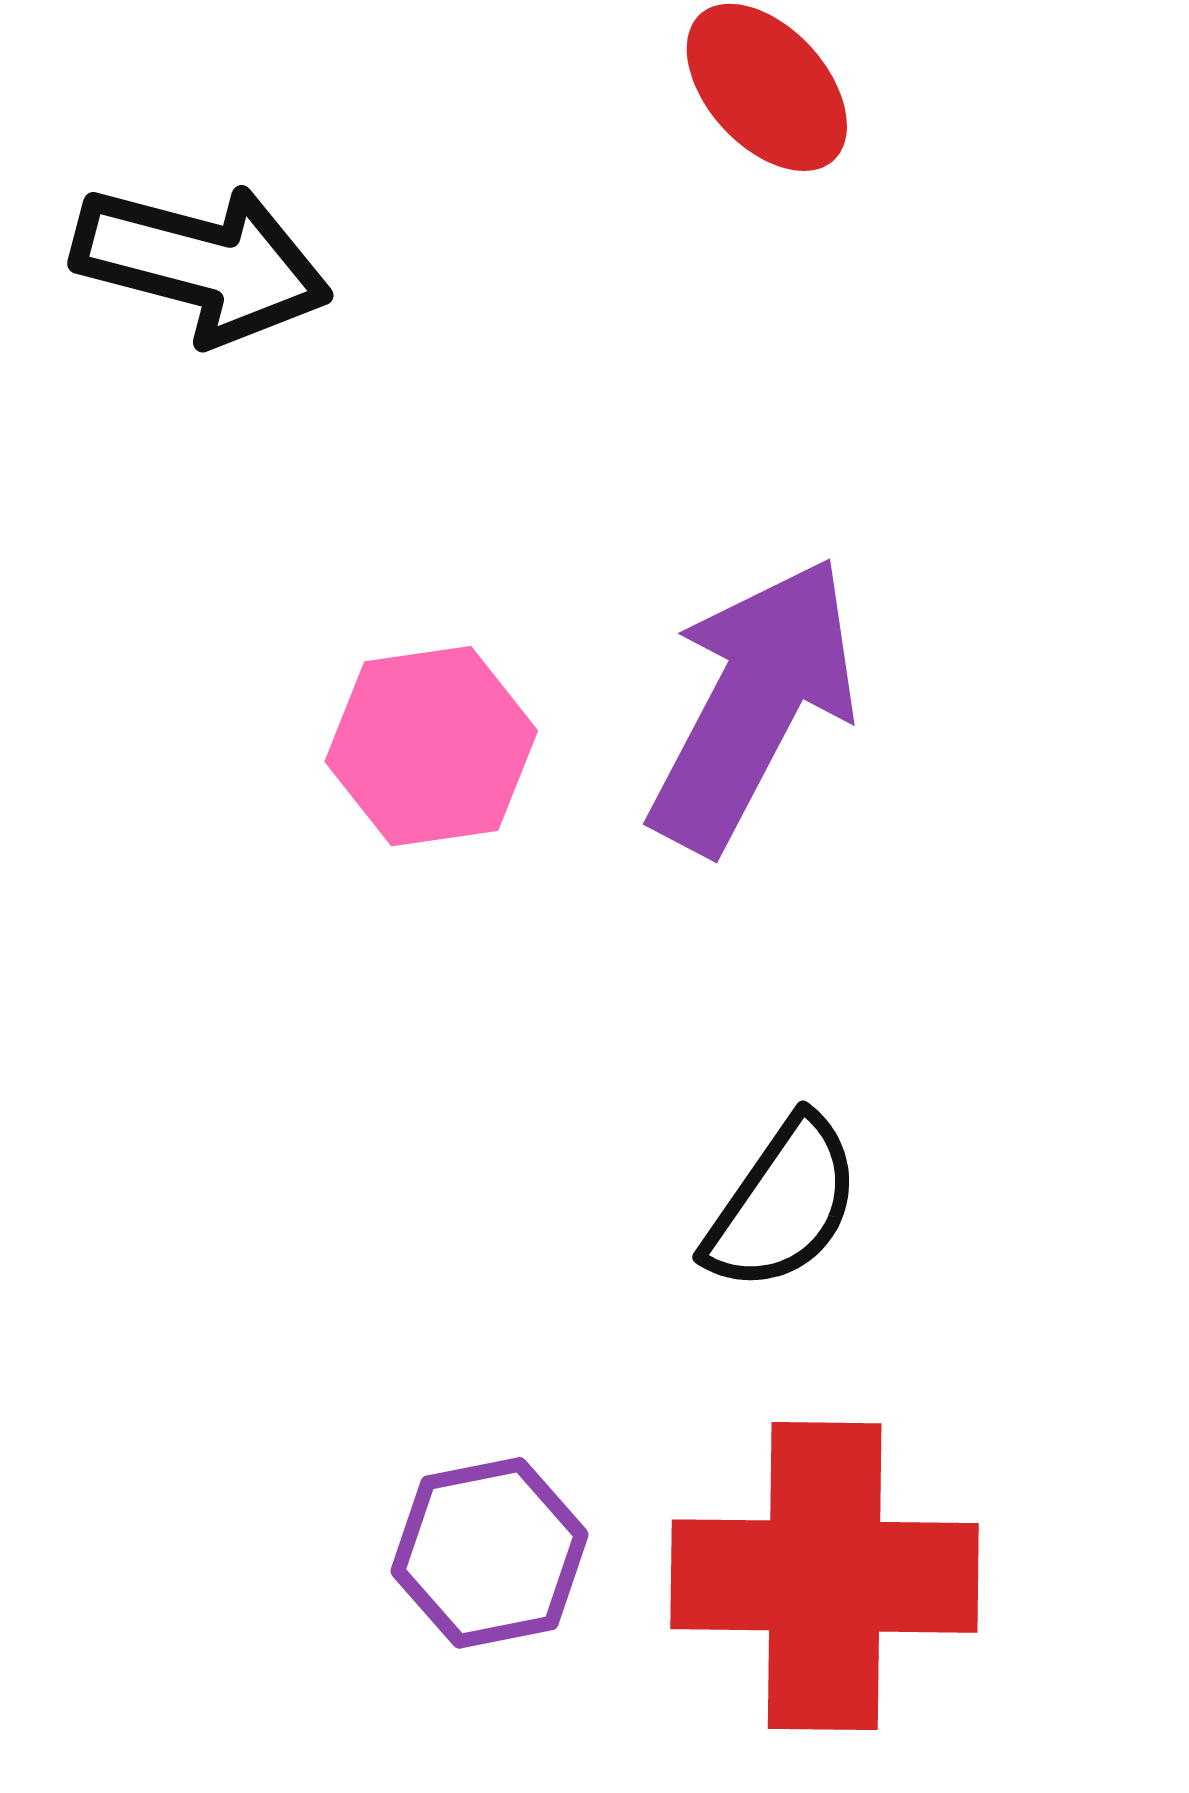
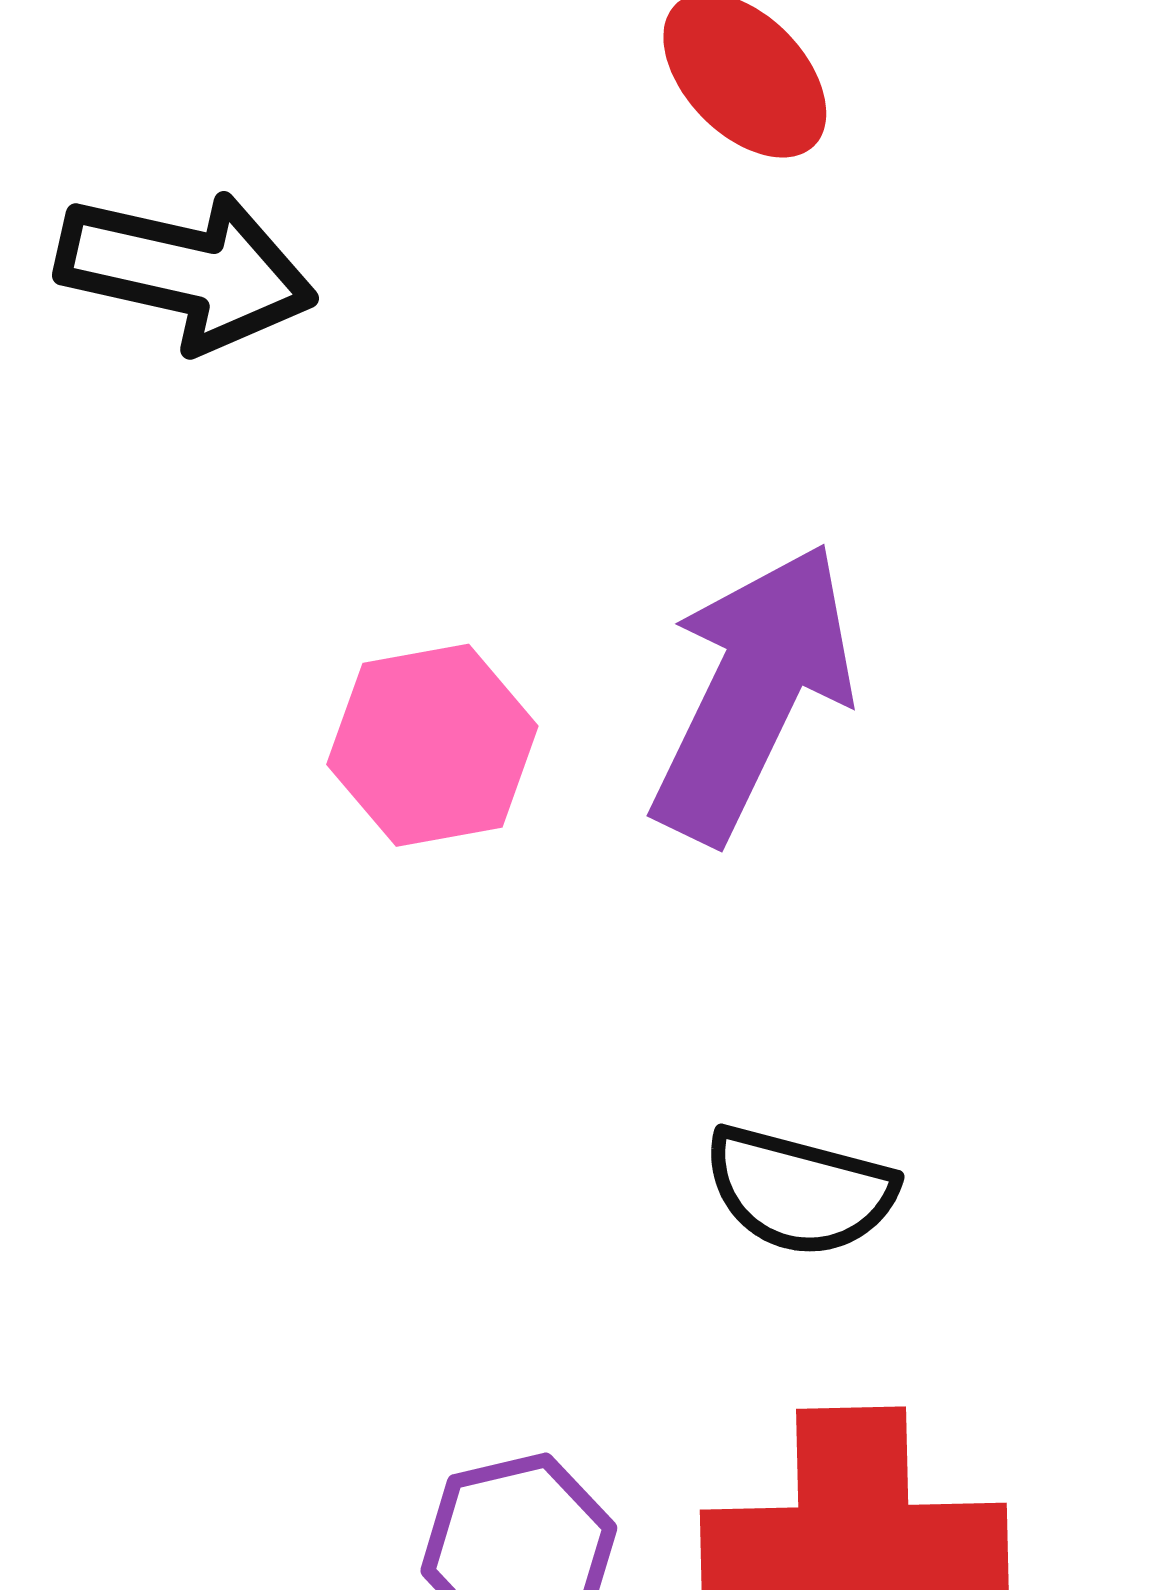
black semicircle: (783, 1204) -> (800, 1191), turned 72

